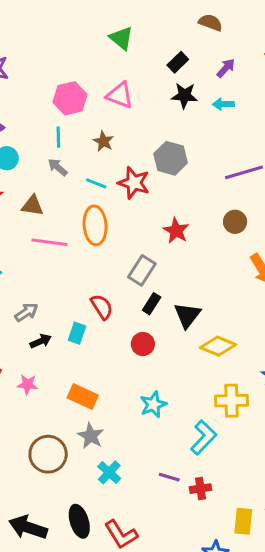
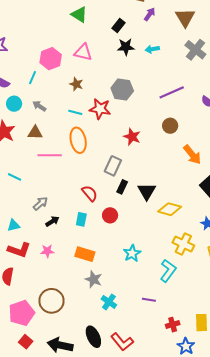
purple arrow: (226, 68) -> (150, 14), moved
cyan line: (58, 137) -> (32, 78), moved, turned 32
gray arrow: (58, 167) -> (39, 106), moved
cyan rectangle: (77, 333) -> (81, 219), moved
red circle: (143, 344) -> (110, 215), moved
yellow cross: (232, 401) -> (183, 244), turned 35
brown circle: (48, 454) -> (52, 301), moved
red cross: (201, 489) -> (173, 325), moved

